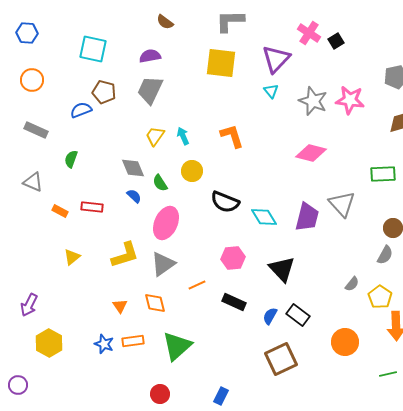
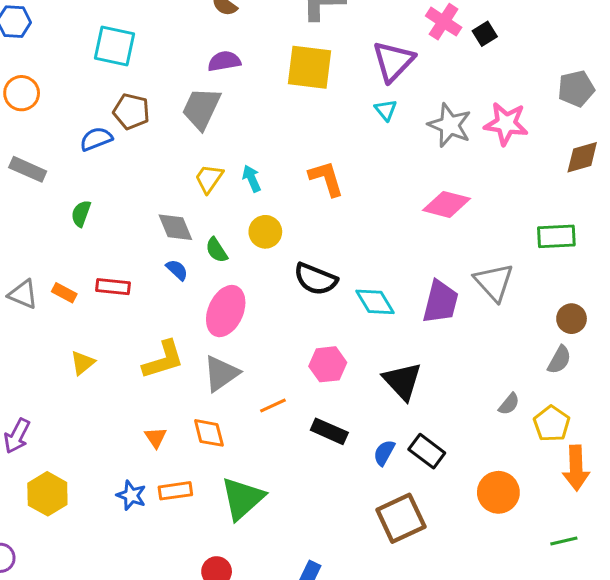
purple semicircle: (150, 56) -> (224, 61), moved
gray triangle: (33, 182) -> (23, 294), moved

